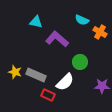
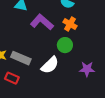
orange cross: (100, 32) -> (70, 24), moved
red rectangle: (48, 95) -> (12, 78), moved

